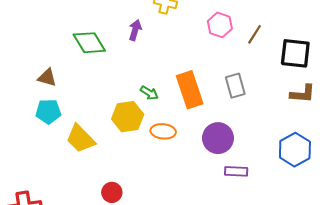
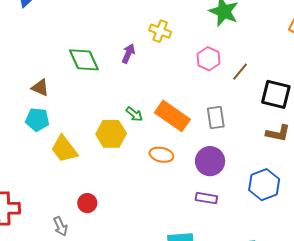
orange rectangle: (190, 90) -> (172, 116), turned -44
orange ellipse: (163, 131) -> (161, 155), moved
purple circle: (218, 138) -> (210, 161), moved

